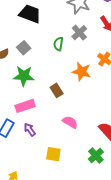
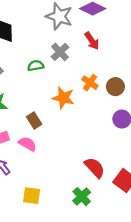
green semicircle: (58, 44) -> (36, 66), turned 72
pink semicircle: (70, 122) -> (28, 144), moved

